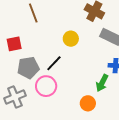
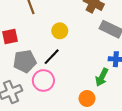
yellow circle: (71, 39) -> (60, 31), moved

